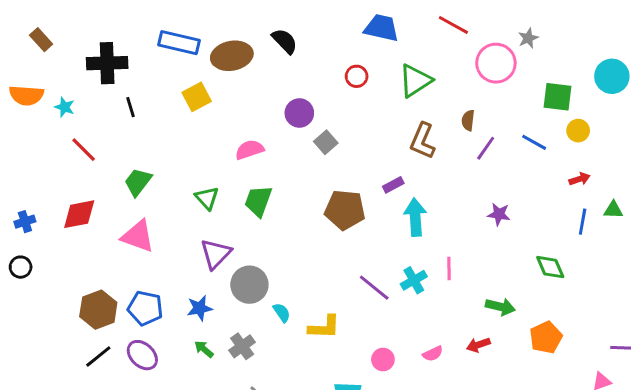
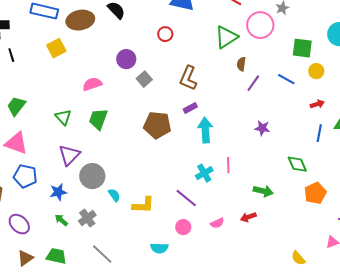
green triangle: (415, 81) -> (226, 37), moved
brown L-shape: (423, 141) -> (188, 78), moved
purple line: (374, 288) -> (186, 198), moved
blue pentagon: (145, 308) -> (25, 176), moved
orange pentagon: (546, 337) -> (315, 193), moved

